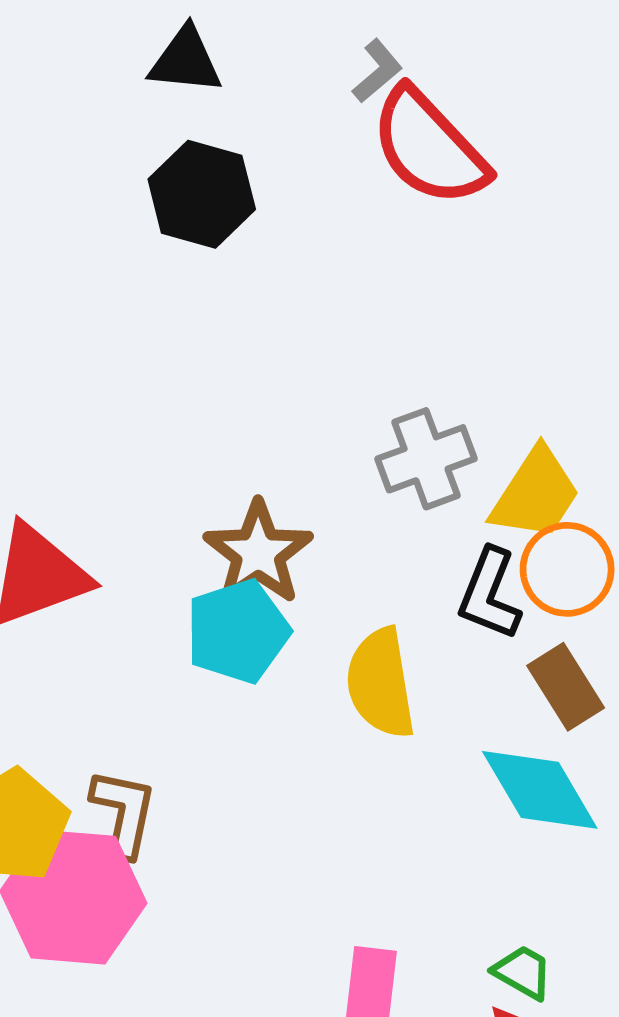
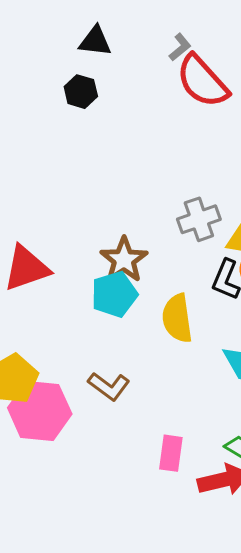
black hexagon: (202, 194) -> (81, 92), moved, size x0.7
brown L-shape: (124, 813) -> (109, 386), moved, turned 114

